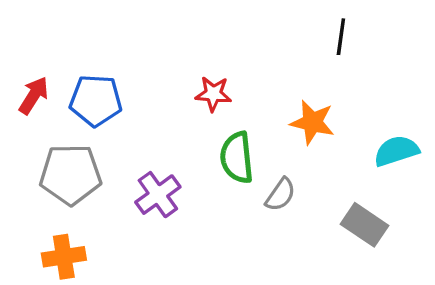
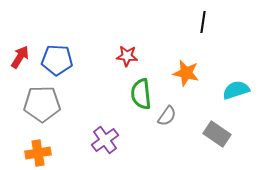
purple cross: (158, 195) -> (105, 140), moved

